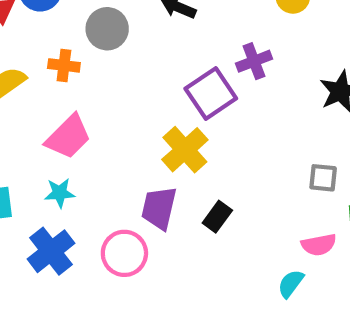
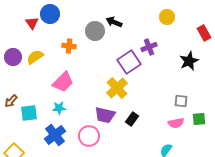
gray circle: (107, 29) -> (95, 31), moved
orange cross: (64, 65) -> (69, 46), moved
purple trapezoid: (159, 208) -> (105, 115), turned -90
pink semicircle: (319, 245) -> (176, 123), moved

